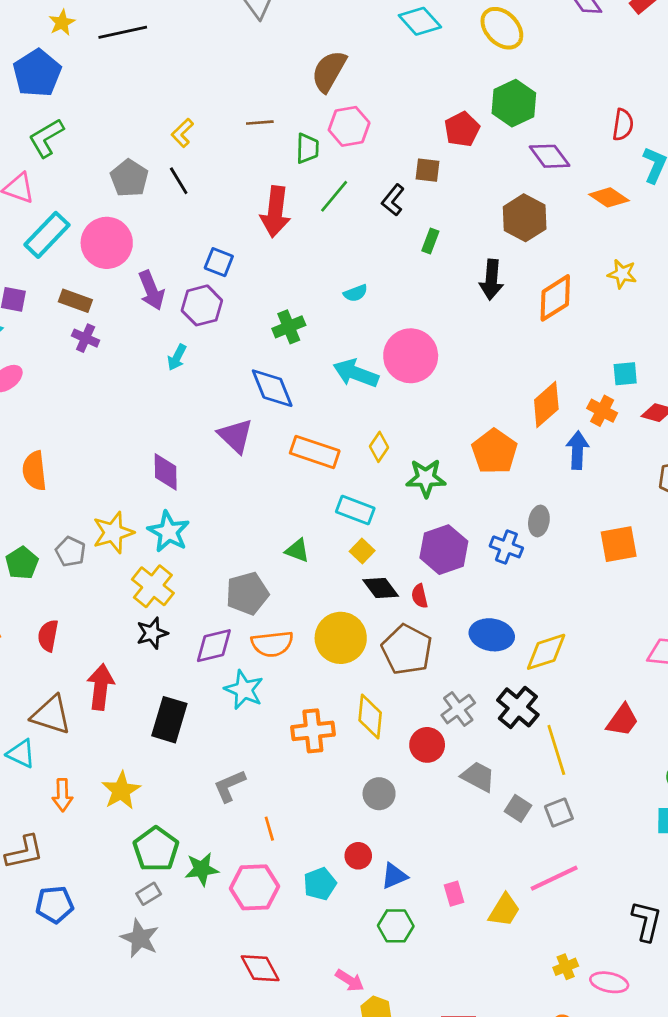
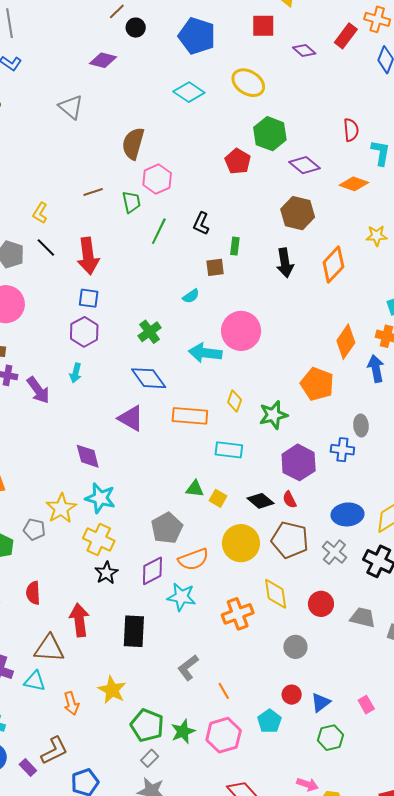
brown square: (427, 170) -> (215, 267), moved
red arrow: (275, 212) -> (88, 256), moved
purple arrow: (151, 290) -> (38, 390), moved
yellow square: (362, 551) -> (218, 498), moved
gray cross: (458, 709) -> (334, 552), moved

